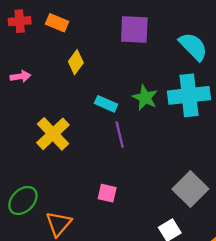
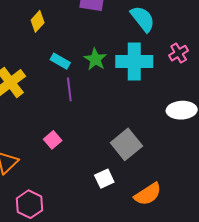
pink square: (107, 193) -> (53, 140), turned 30

